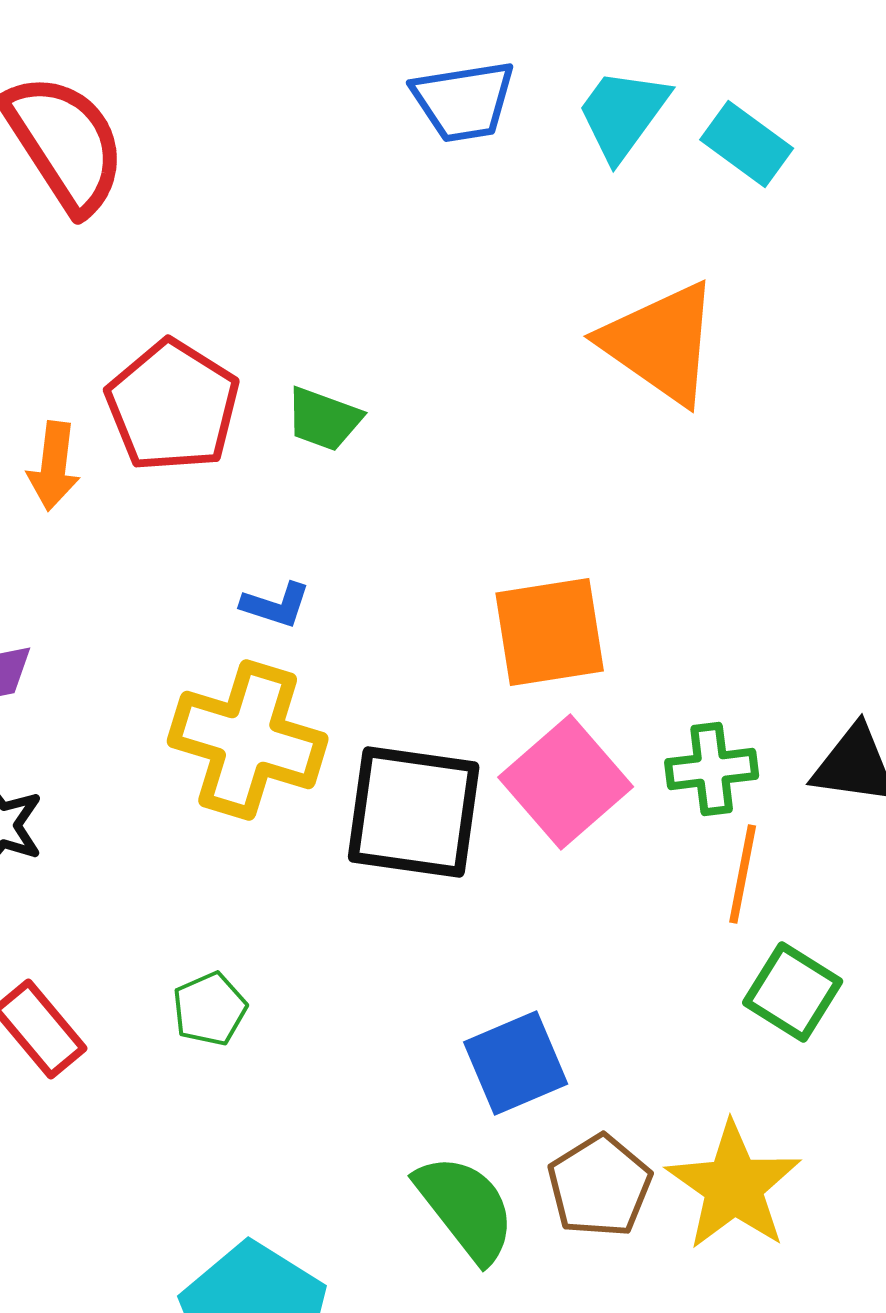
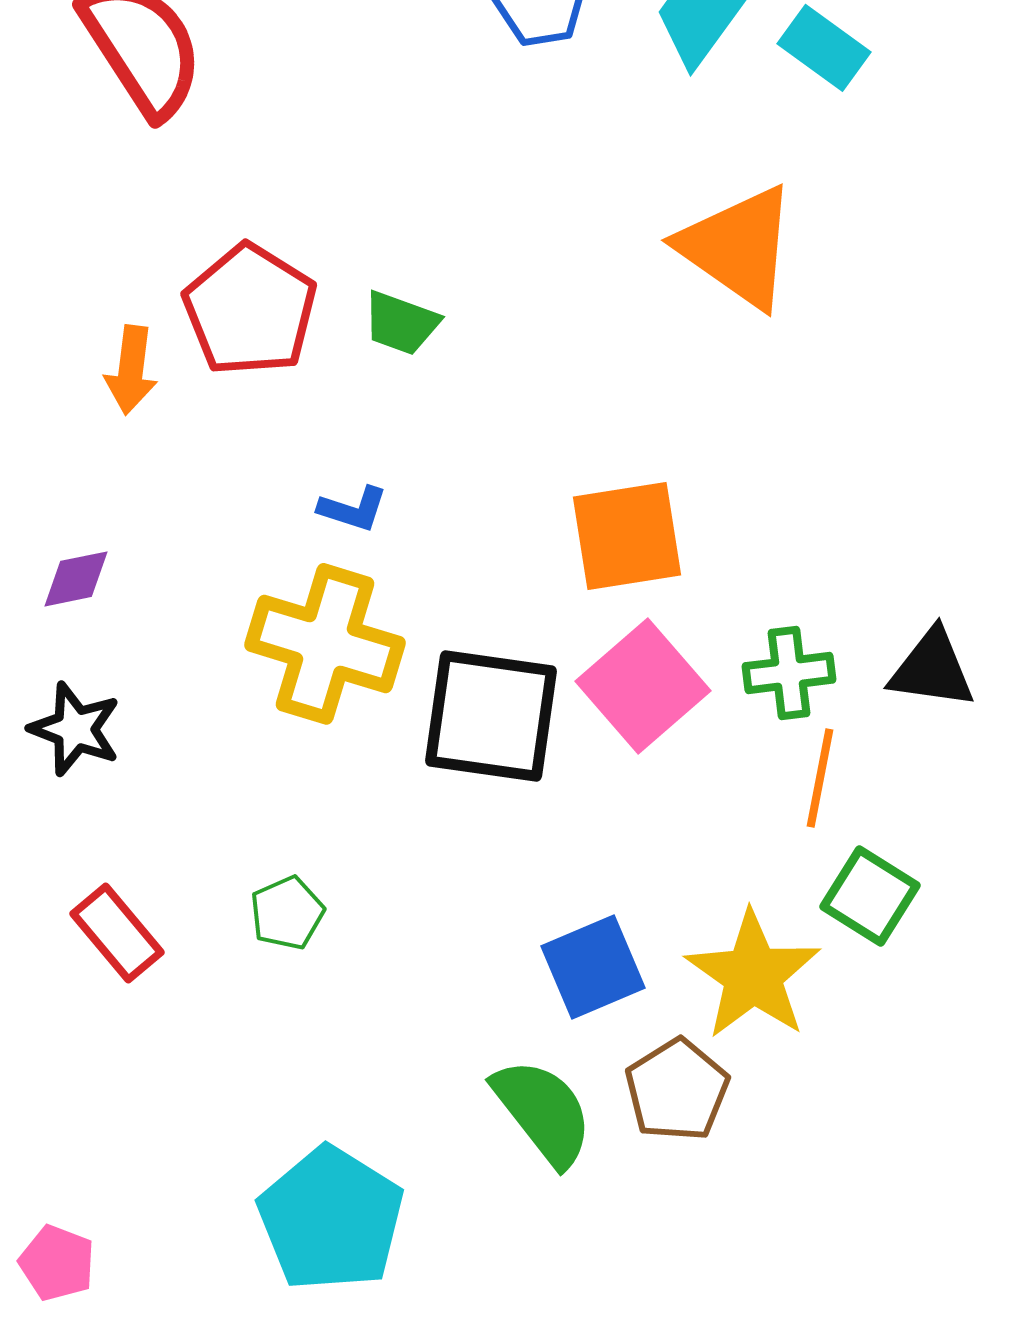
yellow star: (734, 1186) -> (753, 975), moved

